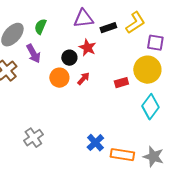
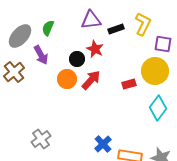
yellow L-shape: (135, 23) -> (143, 24), turned -30
red arrow: (83, 79) -> (91, 80), size x1.5

